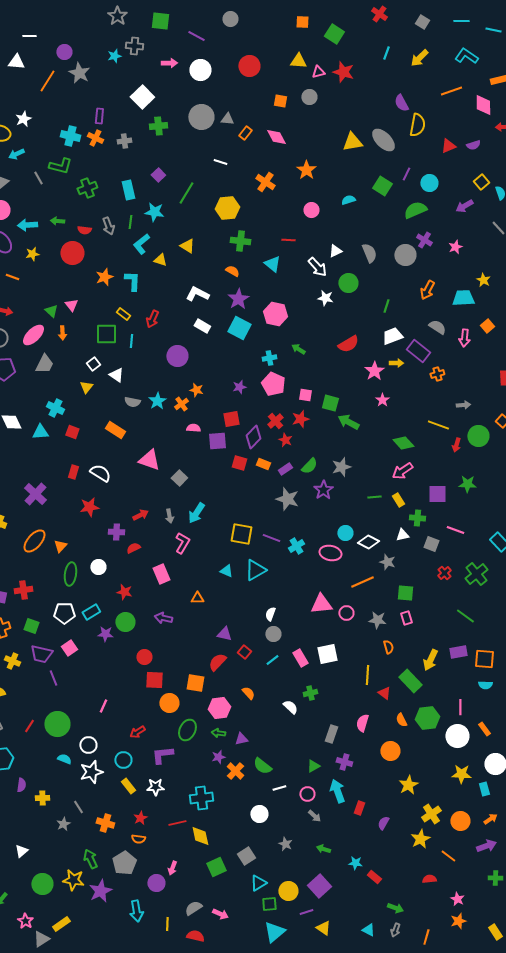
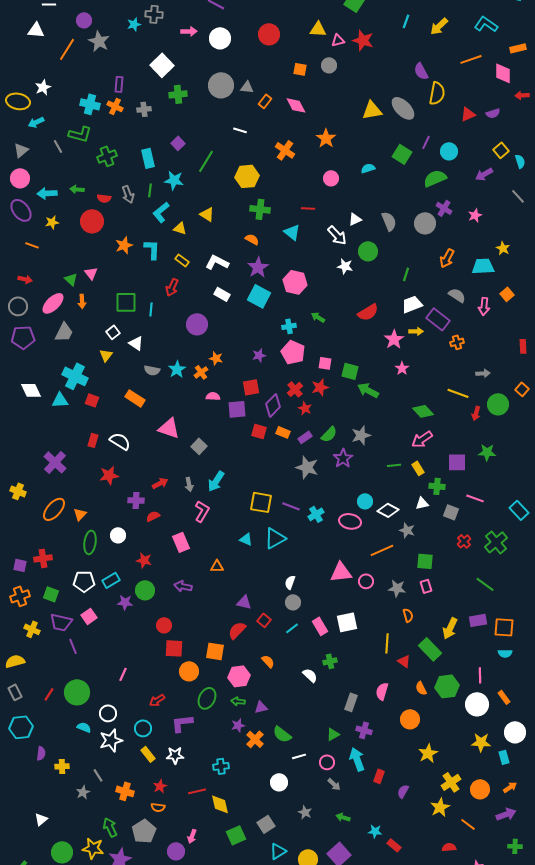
yellow rectangle: (123, 314) -> (182, 260), moved
cyan cross: (55, 408) -> (75, 376), size x1.4
cyan cross: (201, 798) -> (221, 766), size x0.7

